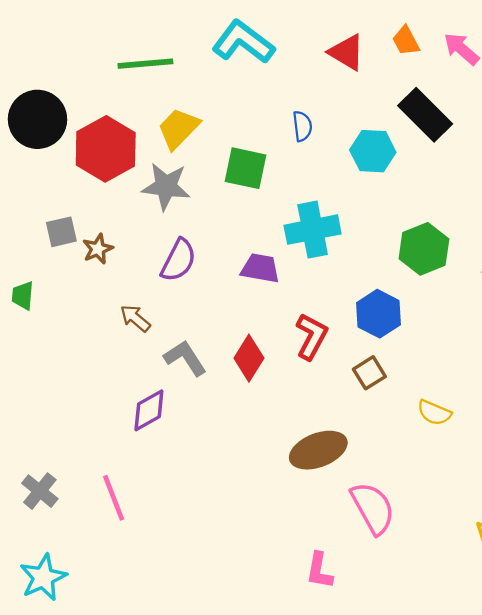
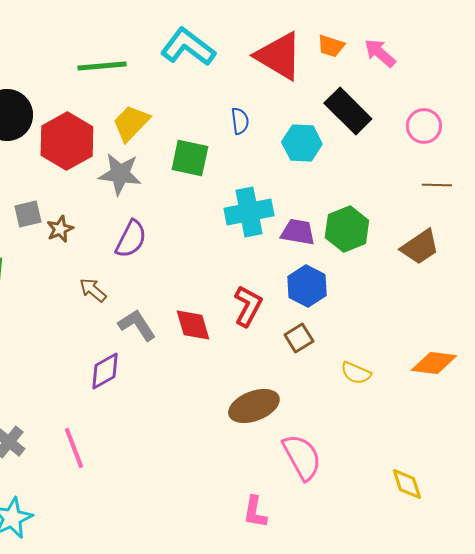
orange trapezoid: (406, 41) -> (331, 46), turned -44
red triangle: (347, 52) -> (279, 56), size x1.5
purple trapezoid: (260, 268) -> (298, 232), moved
red diamond: (249, 358) -> (193, 325), turned -48

